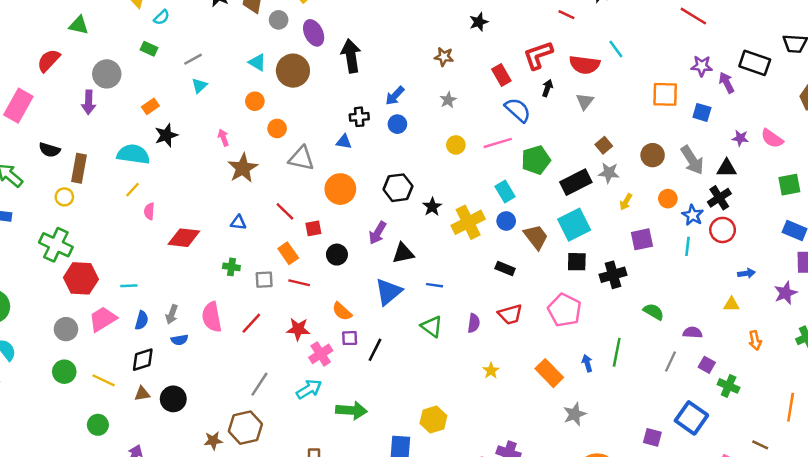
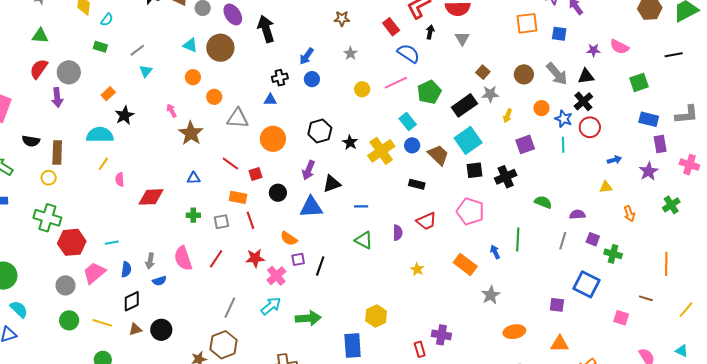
red semicircle: (49, 60) -> (39, 69), moved
orange rectangle: (288, 253) -> (238, 197), turned -36
red line: (299, 283) -> (250, 220), turned 66
blue triangle: (388, 292) -> (311, 207), moved, turned 45

